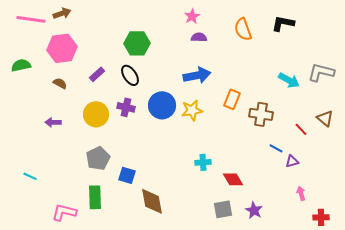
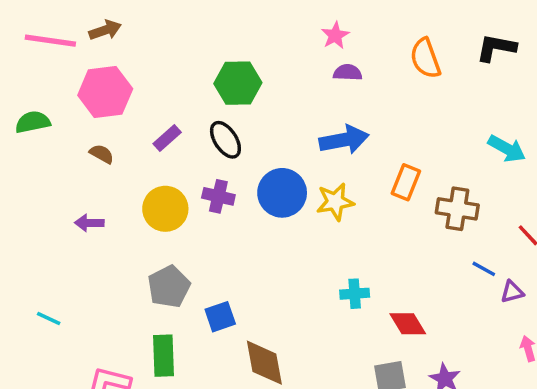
blue square: (127, 175) -> (220, 317), turned -36

